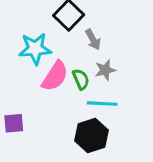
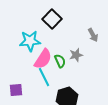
gray arrow: (93, 40) -> (93, 35), moved
cyan line: (102, 104) -> (44, 77), moved, turned 60

